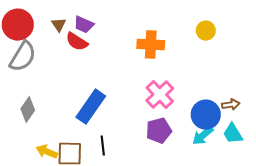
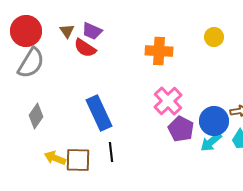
blue rectangle: (91, 107) -> (99, 113), turned -60
purple pentagon: (159, 131) -> (181, 129), moved, turned -30

